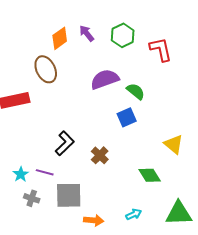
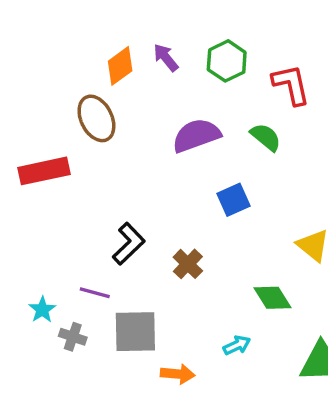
green semicircle: (136, 91) -> (266, 137), moved
cyan star: (21, 174) -> (42, 310), moved
cyan arrow: (134, 214) -> (237, 345), moved

